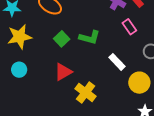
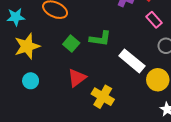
pink rectangle: (129, 27) -> (154, 20), moved
white rectangle: (117, 62) -> (132, 61), size x1.4

